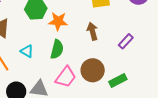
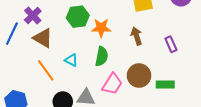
purple rectangle: (126, 41) -> (171, 44), turned -63
green rectangle: (118, 81) -> (165, 84), turned 30

